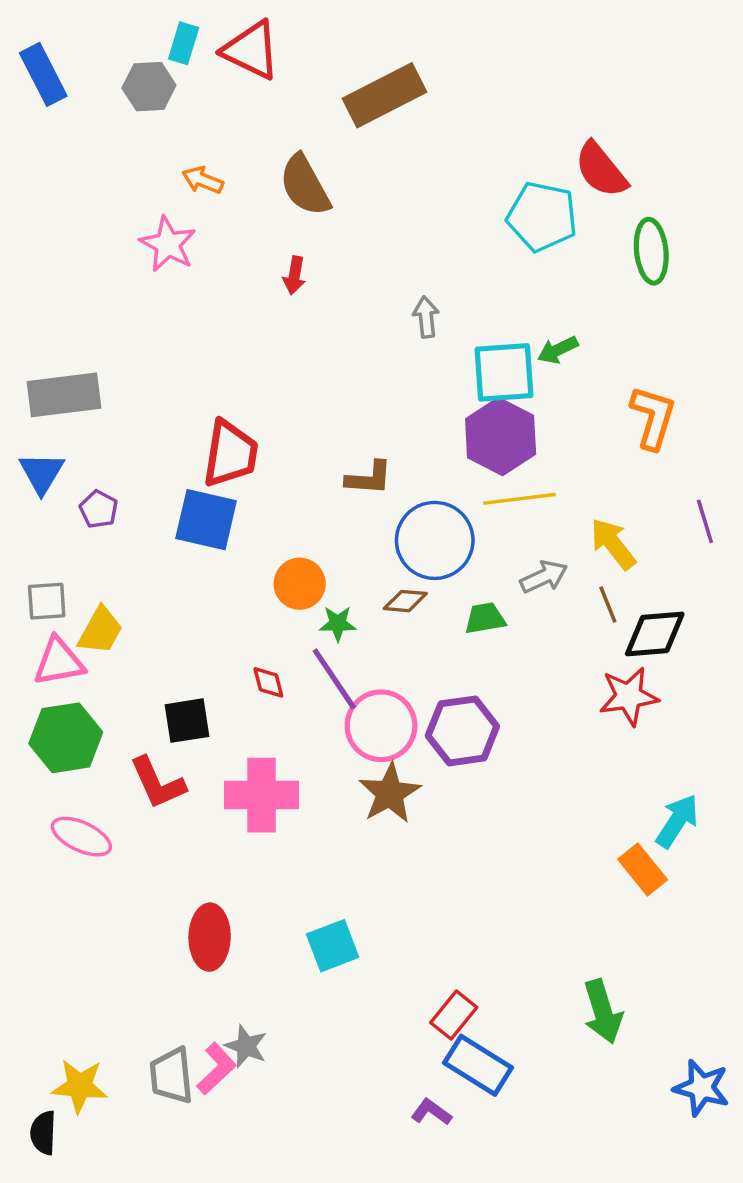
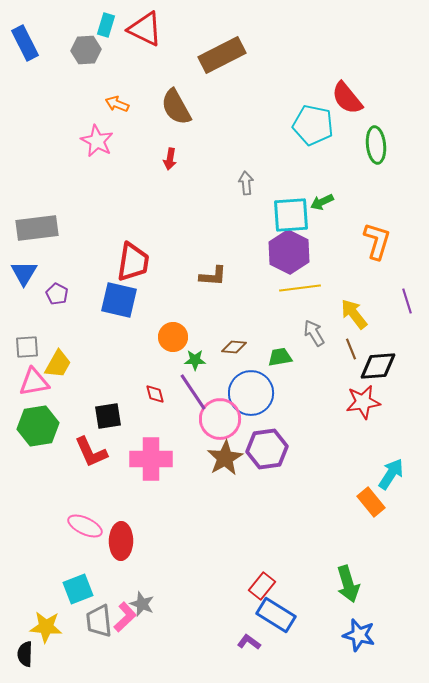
blue circle: (435, 540) -> (251, 393), moved
gray arrow: (544, 577) -> (314, 333), turned -96
purple hexagon: (462, 731) -> (267, 449), moved
pink ellipse: (81, 837) -> (85, 526), moved
cyan square: (333, 946) -> (78, 589), moved
blue star: (701, 1088) -> (359, 635), moved

